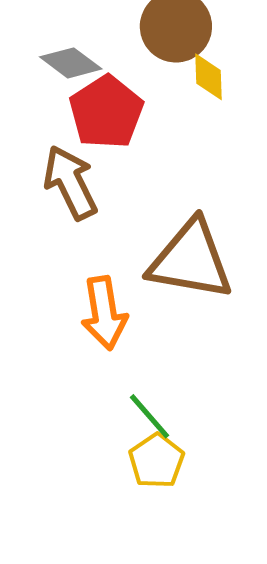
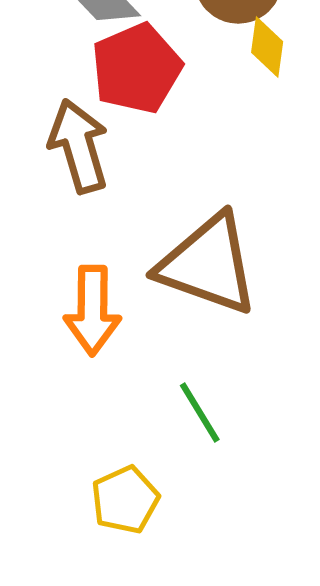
green line: (149, 416) -> (200, 412), moved

